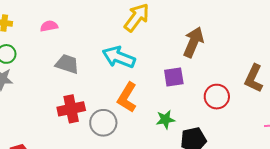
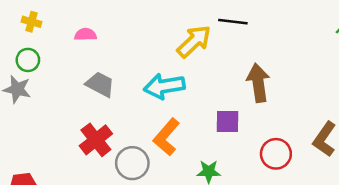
brown arrow: (193, 42) -> (258, 83), turned -40
cyan arrow: (119, 57) -> (164, 86), turned -40
red cross: (71, 109) -> (96, 140), turned -36

